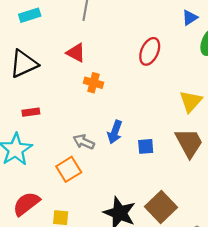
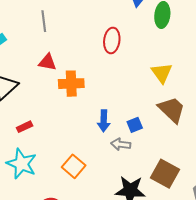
orange cross: (93, 83) -> (71, 84), size x1.4
gray arrow: (84, 142) -> (121, 144), moved

